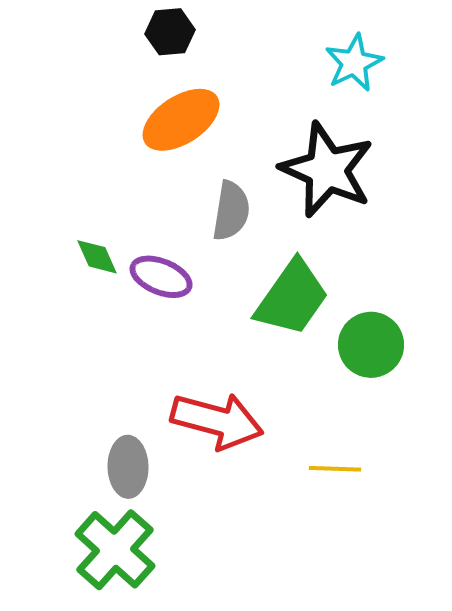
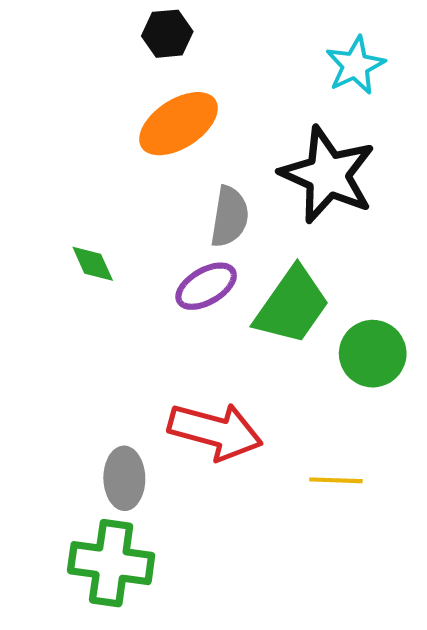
purple ellipse: (161, 277) -> (206, 286), moved, turned -52
green cross: (115, 550) -> (111, 563), turned -34

